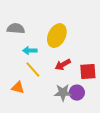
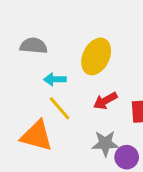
orange triangle: (18, 88) -> (37, 136), size x1.6
purple circle: (77, 93) -> (127, 157), moved

